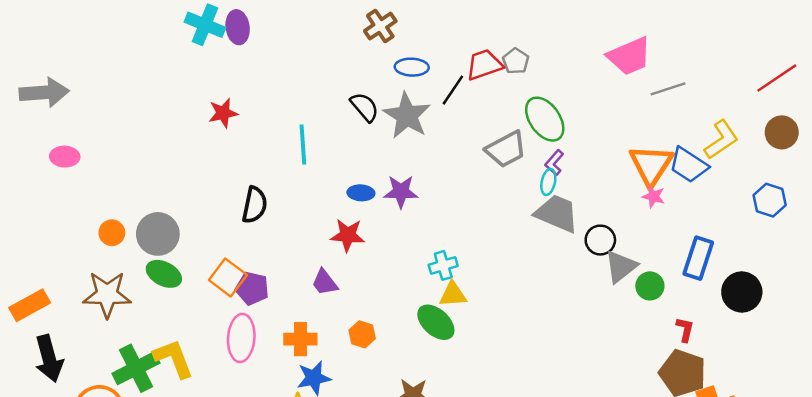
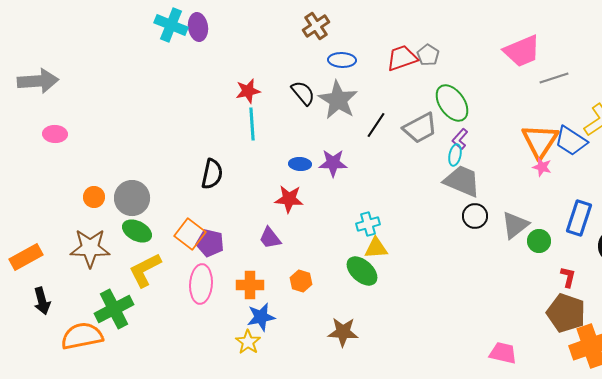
black line: (453, 90) -> (376, 125), moved
red star: (223, 113) -> (248, 91), moved
black circle: (600, 240) -> (475, 216), moved
black arrow: (49, 359) -> (42, 301), size x0.7
yellow L-shape: (174, 359) -> (145, 270), moved, turned -96

